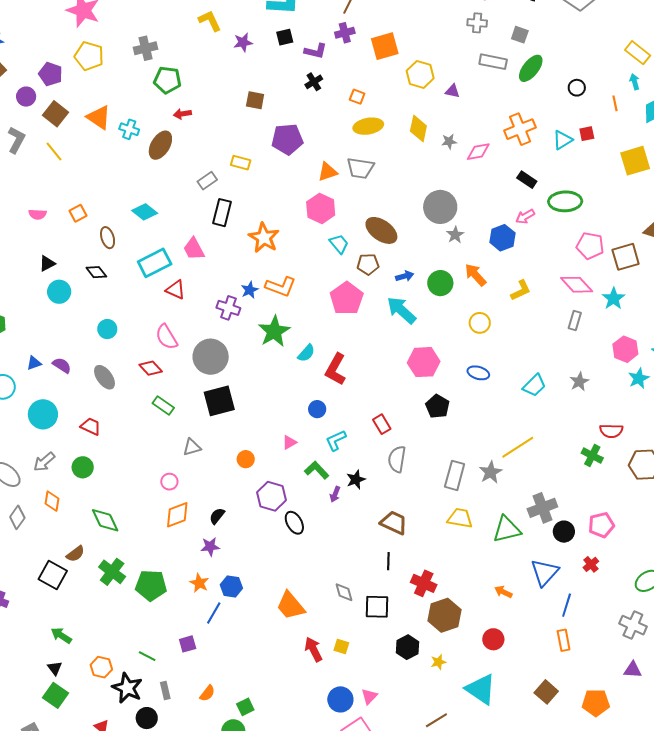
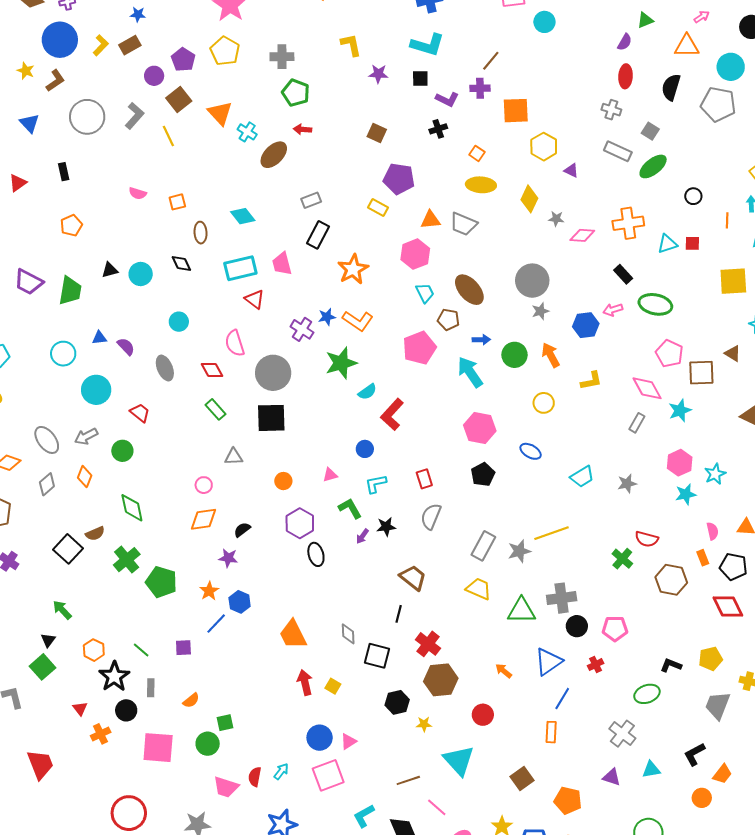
yellow rectangle: (241, 163) -> (378, 207), moved
black triangle: (47, 263) -> (110, 270), moved

